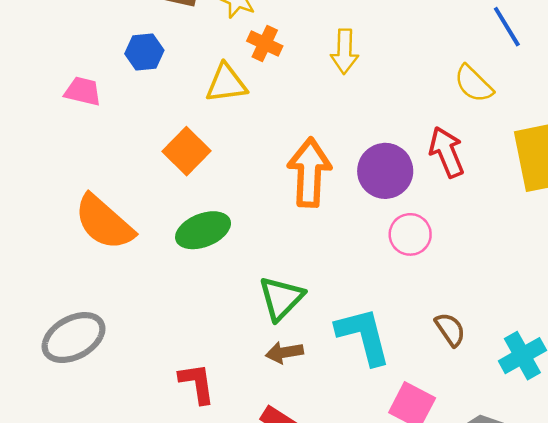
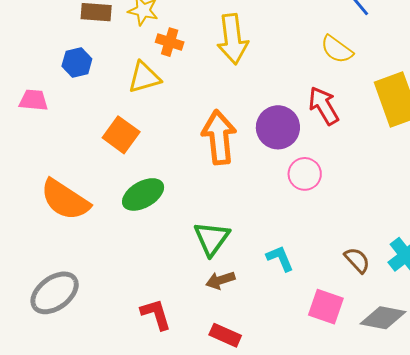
yellow arrow: (345, 51) -> (233, 39), size x1.4
brown semicircle: (450, 329) -> (357, 260), moved
cyan L-shape: (363, 336) -> (280, 258), size x0.6

